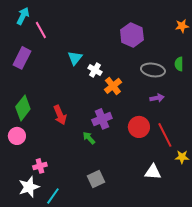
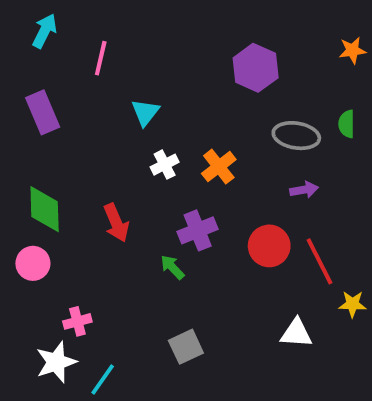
pink line: (41, 30) -> (101, 58), moved, turned 42
purple rectangle: (22, 58) -> (43, 112), turned -50
white cross: (95, 70) -> (165, 165), moved, turned 32
green diamond: (23, 108) -> (45, 209), turned -40

